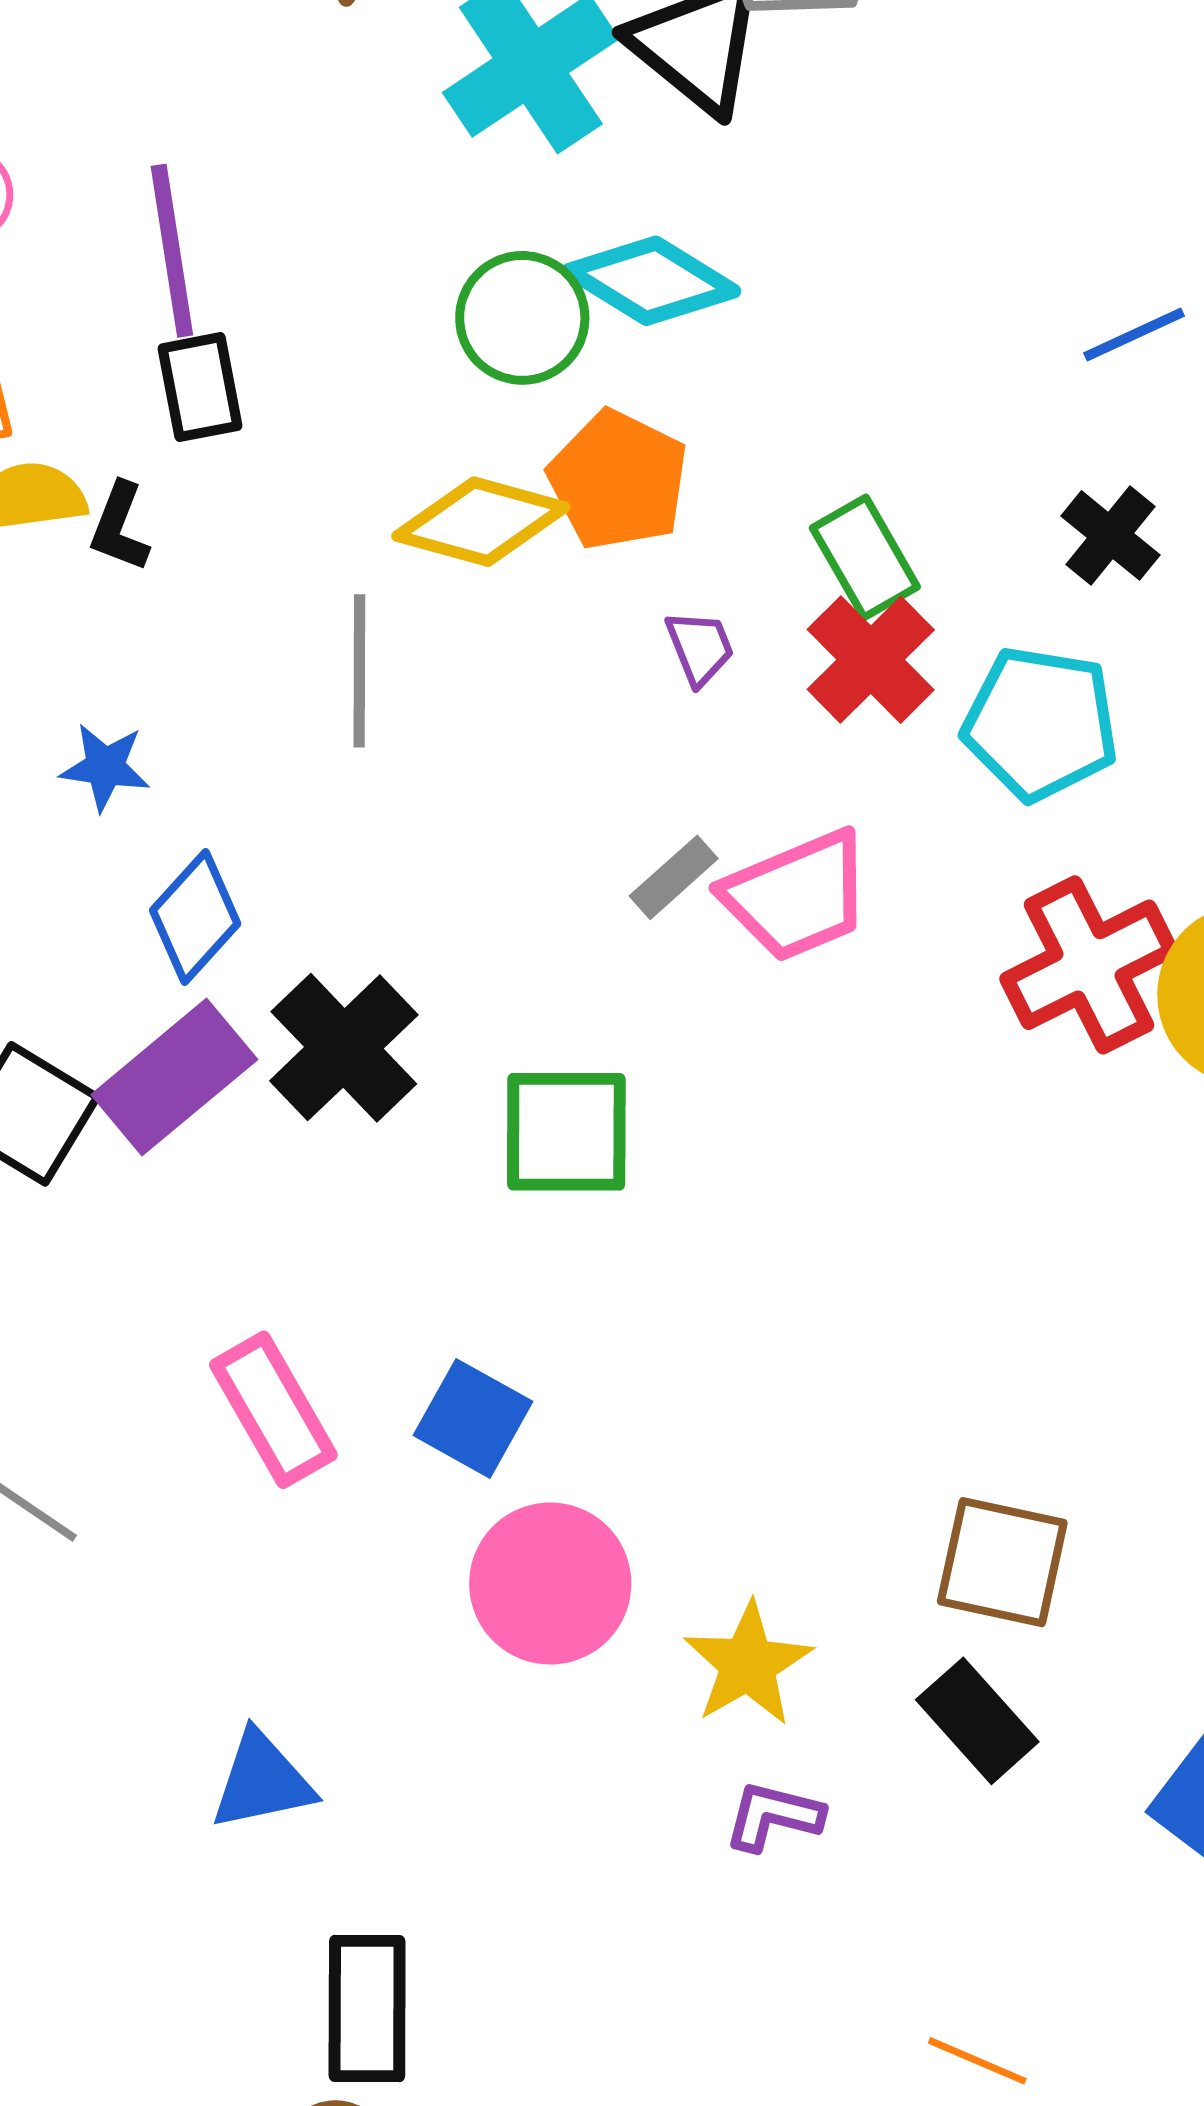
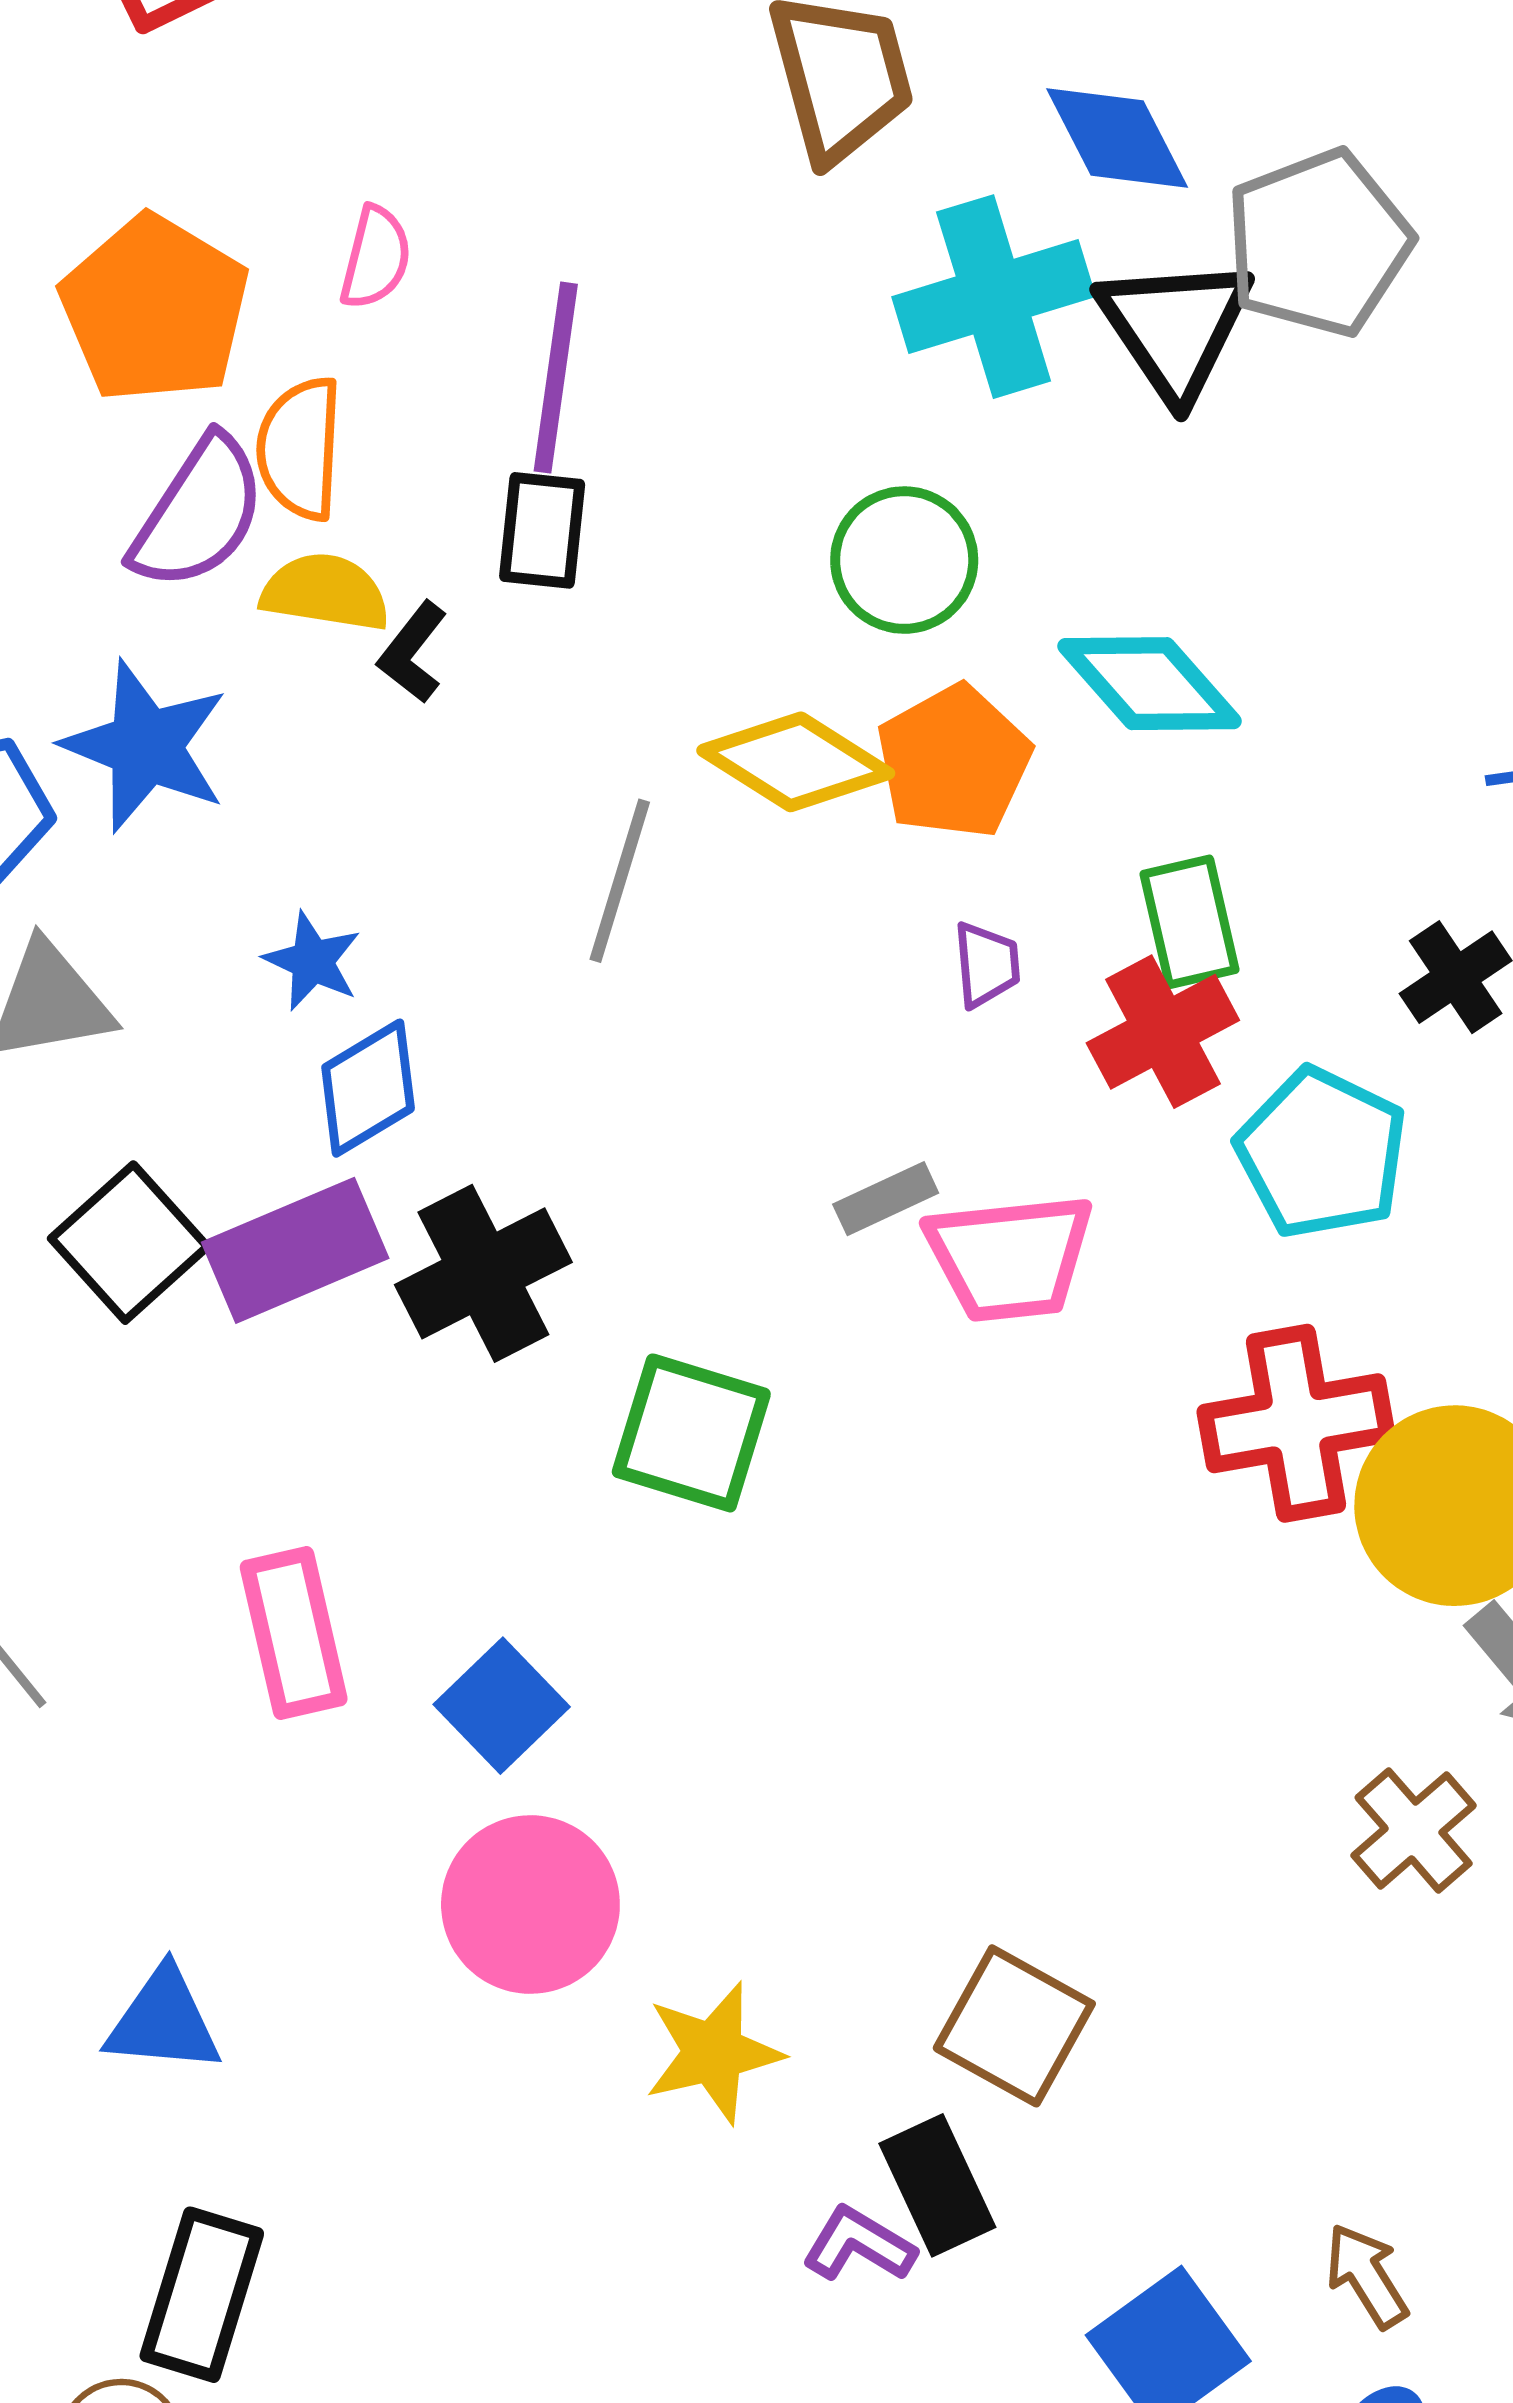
cyan diamond: (651, 281) -> (1150, 684), moved
blue star: (105, 767) -> (312, 961), moved
purple L-shape: (773, 1816) -> (859, 2245), moved

